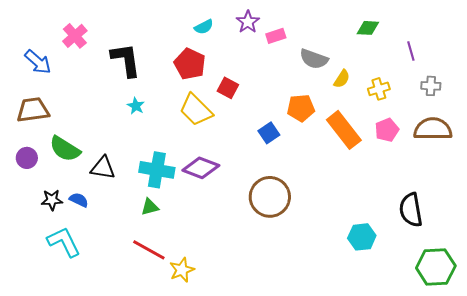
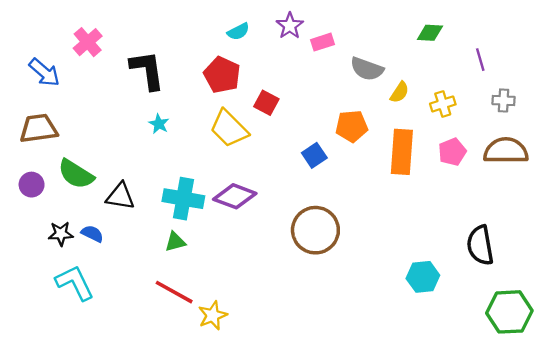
orange rectangle: (344, 130) -> (402, 152), turned 42

